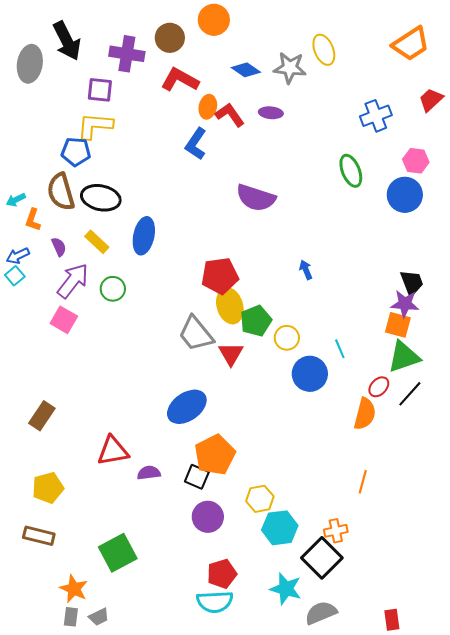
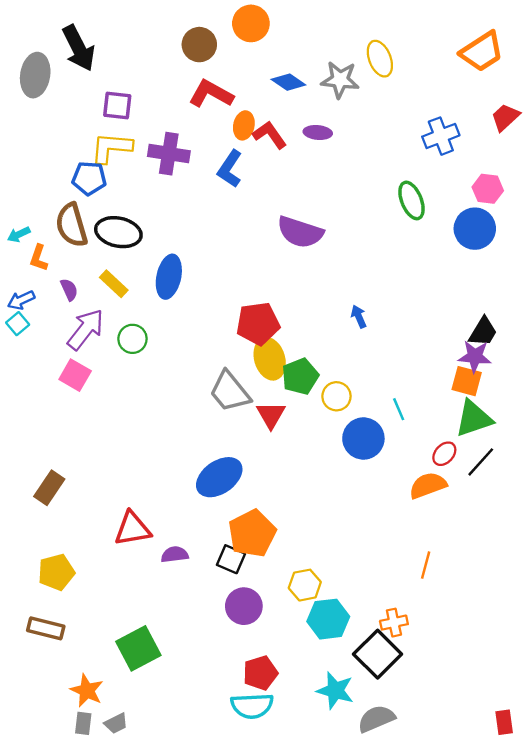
purple cross: (127, 54) -> (169, 154), moved
black trapezoid: (412, 283) -> (483, 332), turned 52
orange semicircle: (365, 414) -> (428, 485), turned -124
red rectangle: (392, 620) -> (504, 722), moved

